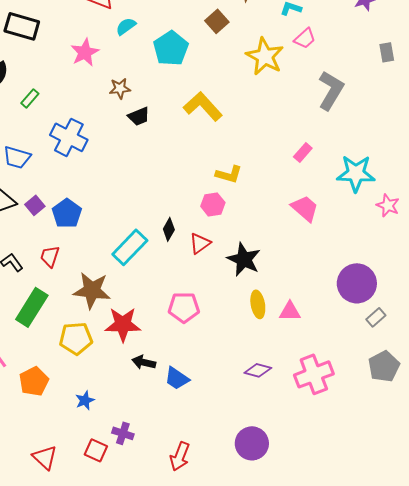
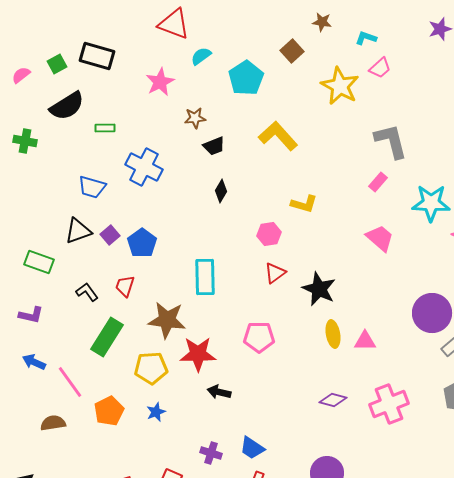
gray L-shape: (331, 90) -> (391, 141), moved, turned -45
green rectangle: (30, 98) -> (105, 128), turned 48
pink hexagon: (213, 204) -> (269, 234), moved
black diamond: (169, 229) -> (221, 191), moved
cyan rectangle: (130, 247) -> (205, 277), turned -45
blue trapezoid: (177, 378) -> (252, 448), moved
blue star: (85, 400) -> (156, 412), moved
purple cross: (123, 433) -> (211, 453), moved

